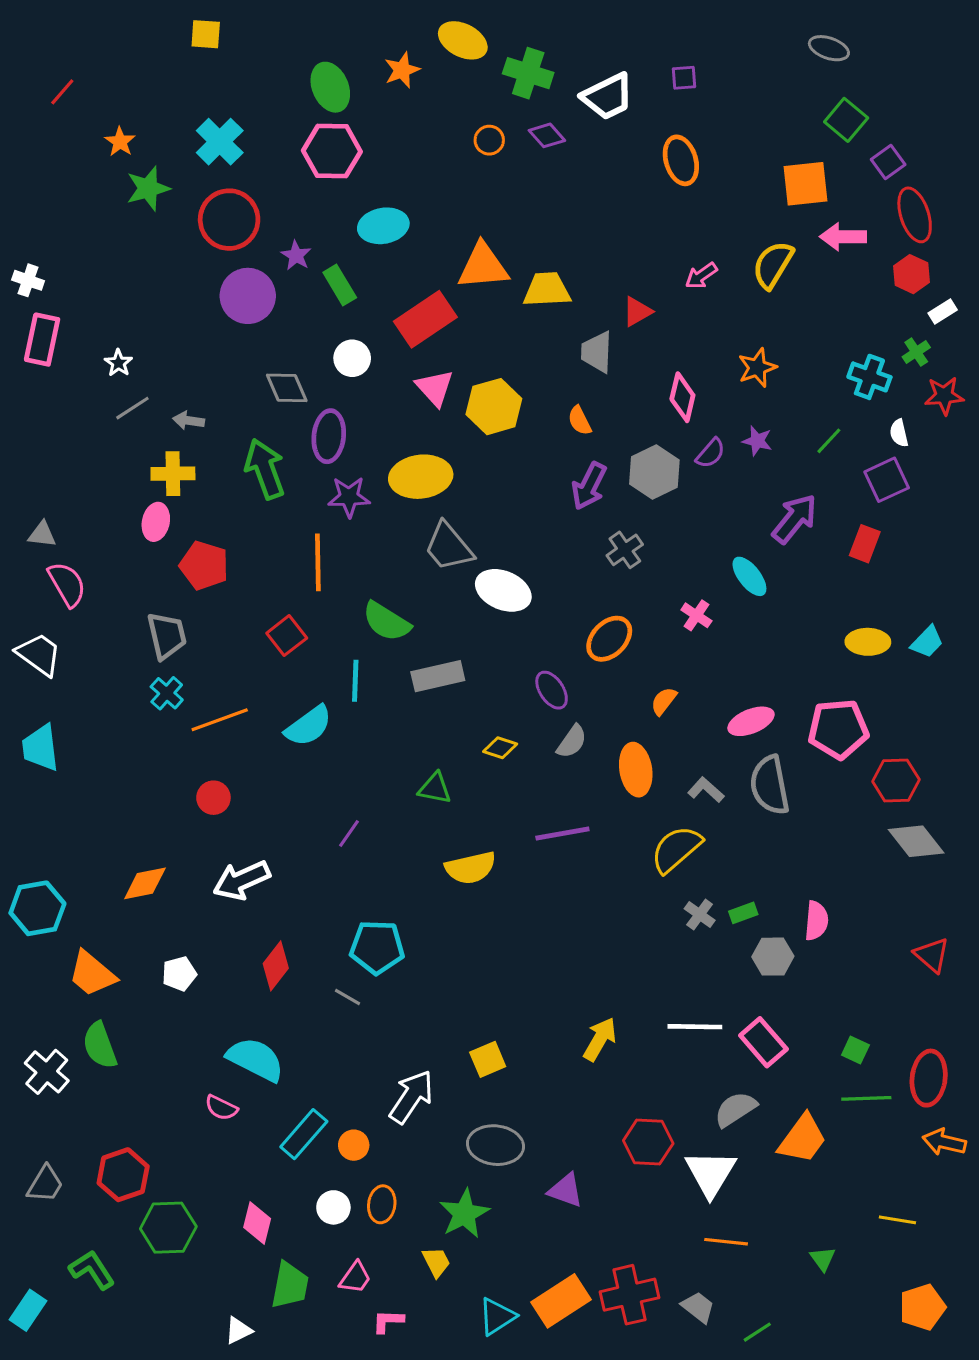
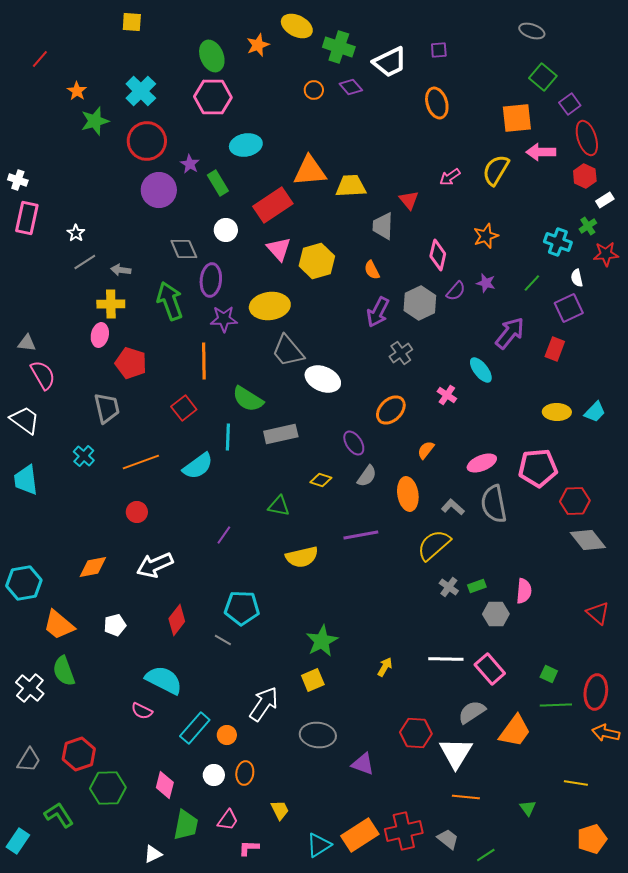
red triangle: (637, 312) -> (409, 200), turned -40
cyan cross: (167, 693) -> (84, 456), moved
yellow arrow: (600, 1039) -> (385, 667), size x0.7
green star: (464, 1214) -> (322, 641), moved

